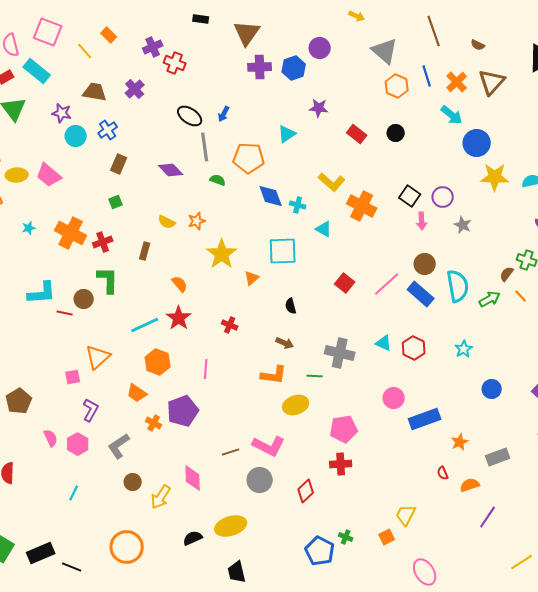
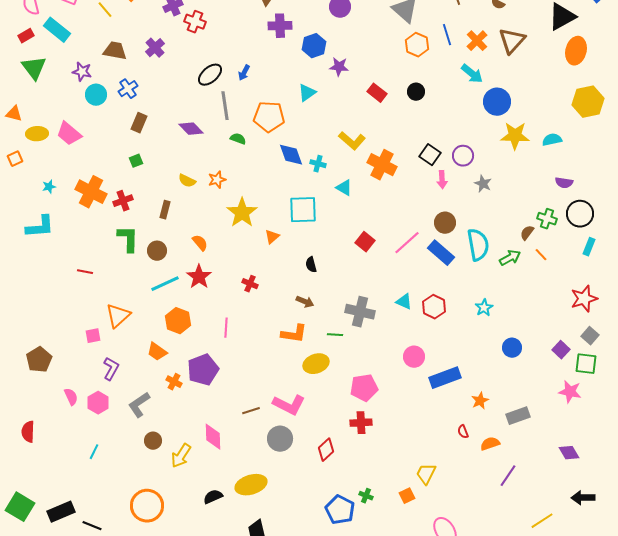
blue hexagon: (294, 68) -> (314, 46), moved
black ellipse: (190, 116) -> (210, 75), turned -75
cyan L-shape: (42, 293) -> (40, 227), moved
brown circle: (84, 299) -> (157, 251), moved

